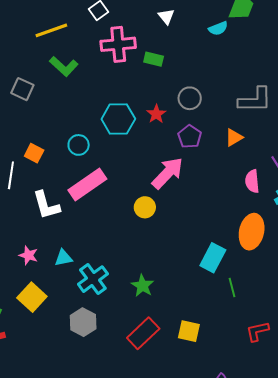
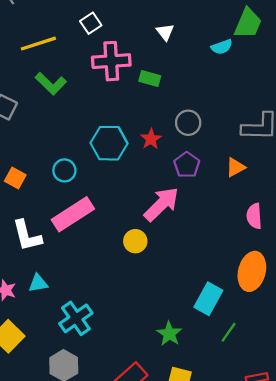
cyan triangle: (63, 258) -> (38, 283), moved
green star: (142, 286) -> (169, 334), moved
green line: (232, 288) -> (229, 332), turned 48

